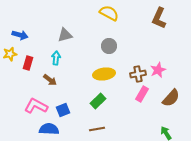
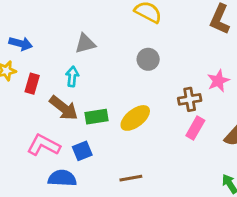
pink star: (158, 70) -> (218, 81), moved
yellow ellipse: (104, 74) -> (135, 118), moved, turned -30
brown arrow: (50, 80) -> (64, 108), size x1.5
green rectangle: (98, 101) -> (97, 117), moved, turned 35

